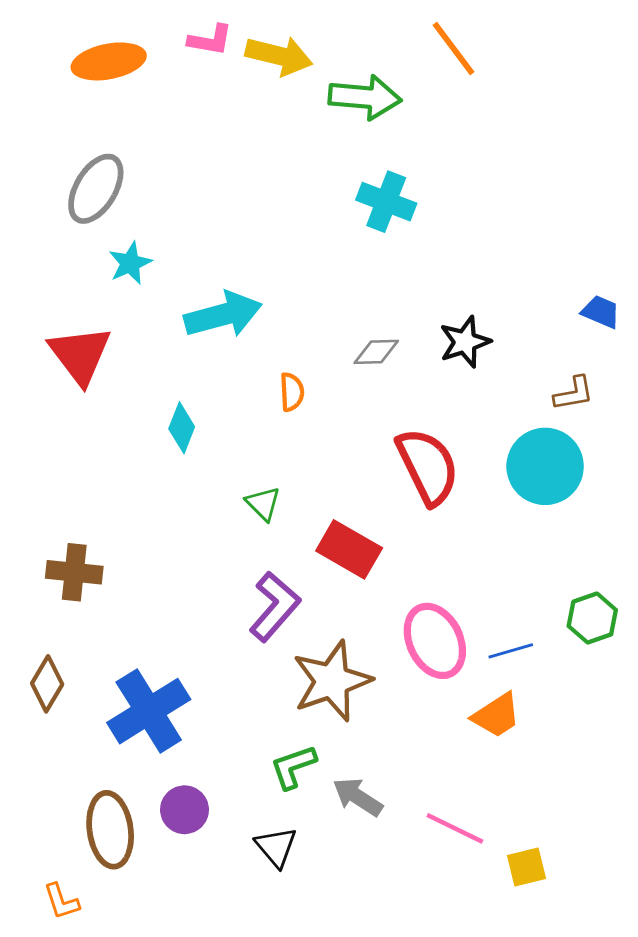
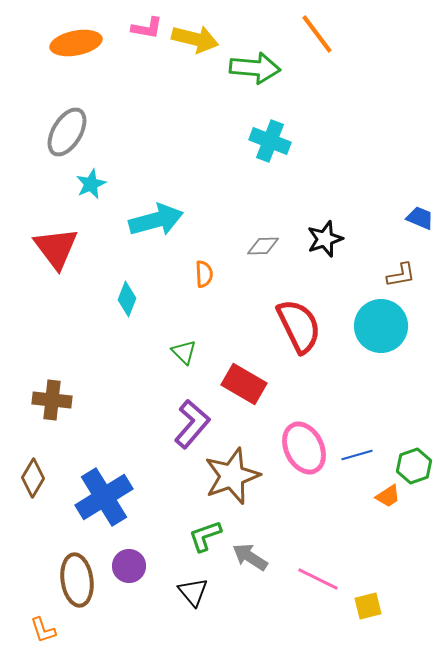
green hexagon: (592, 618) -> (414, 466), moved
orange trapezoid: (496, 715) -> (388, 496), moved, size x0.7

